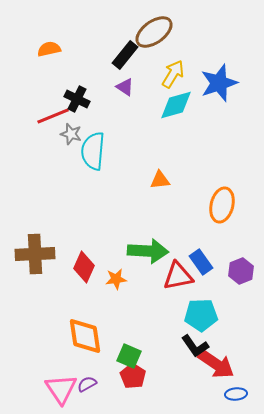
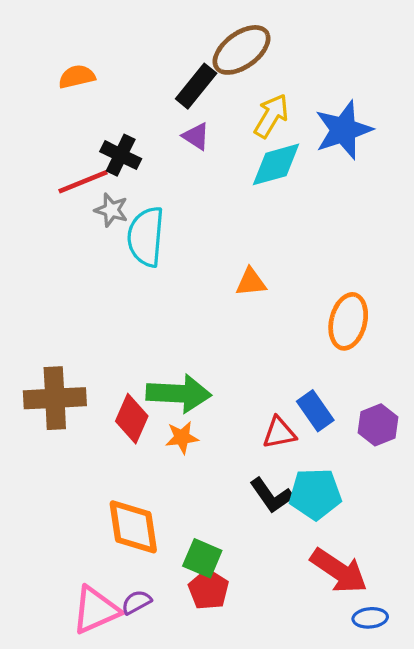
green arrow: (148, 251) -> (179, 394), moved
red triangle: (178, 276) -> (279, 433), size x0.7
black L-shape: (195, 346) -> (271, 495), moved
pink triangle: (61, 389) -> (96, 610), turned 40

